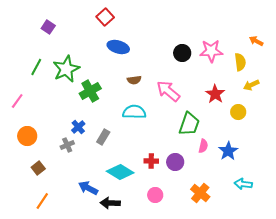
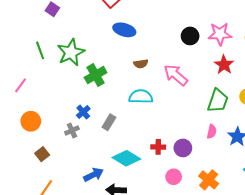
green line: (36, 67) -> (40, 50), turned -48
red star: (215, 94) -> (224, 65), moved
green trapezoid: (189, 124) -> (218, 101), moved
blue arrow: (88, 188) -> (93, 175), turned 126
pink circle: (155, 195) -> (174, 177), moved

